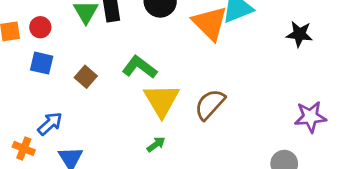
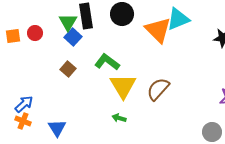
blue square: (42, 63) -> (73, 37), moved, turned 30
blue arrow: (50, 124) -> (24, 104), moved
green arrow: (156, 144) -> (119, 118), turned -128

